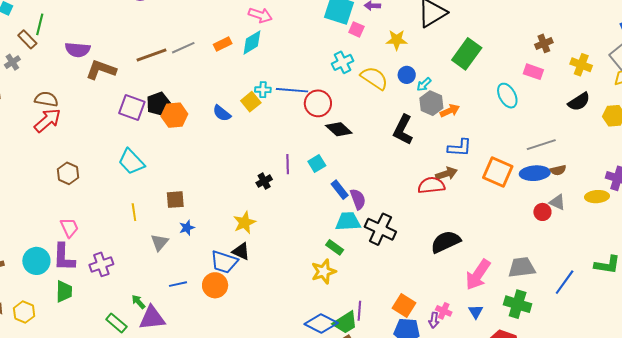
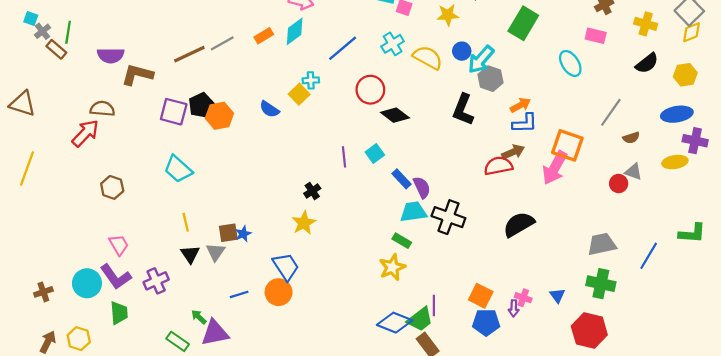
gray cross: (12, 62) -> (42, 31), moved
cyan arrow: (424, 84) -> (481, 60), size x1.8
blue line: (292, 90) -> (343, 48), moved, turned -40
brown semicircle: (46, 99) -> (102, 109), moved
orange arrow: (450, 111) -> (520, 105), moved
gray line: (541, 145) -> (611, 112), turned -32
blue ellipse: (535, 173) -> (677, 114), moved
black cross: (264, 181) -> (312, 191), moved
brown square: (175, 200) -> (228, 233), moved
black triangle: (241, 251) -> (190, 254), moved, turned 36
purple L-shape: (64, 257) -> (116, 277), turned -32
blue trapezoid: (224, 262) -> (286, 267), turned -136
pink arrow: (478, 275) -> (555, 168), moved

